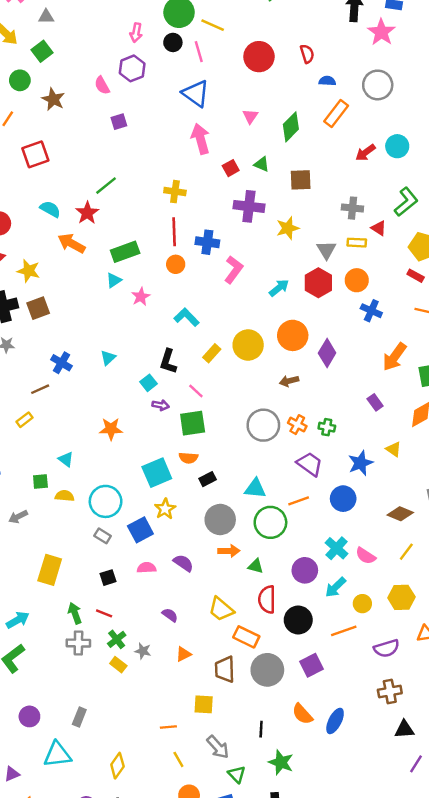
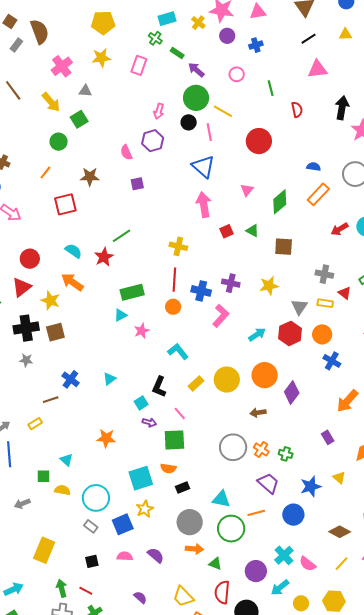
red semicircle: (307, 54) -> (297, 110), moved
brown star: (53, 99) -> (90, 177), moved, turned -30
purple cross: (249, 206) -> (231, 283), moved, size x0.7
orange arrow: (71, 243) -> (72, 282), moved

